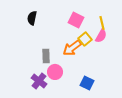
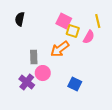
yellow line: (102, 23) -> (98, 21), moved
yellow square: (85, 39) -> (73, 31), moved, turned -32

